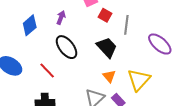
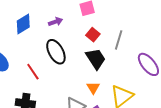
red square: (105, 15) -> (93, 35), moved
purple arrow: (61, 18) -> (55, 22), turned 40

